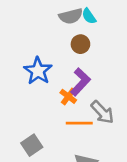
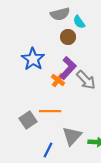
cyan semicircle: (89, 16) -> (79, 22), moved
gray arrow: (102, 112) -> (86, 80), moved
orange line: (79, 123) -> (50, 111), moved

